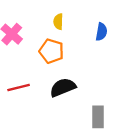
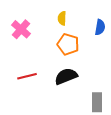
orange pentagon: (51, 51) -> (68, 44), moved

